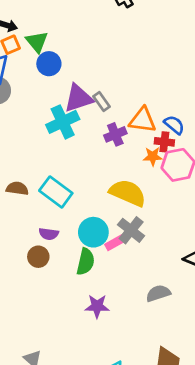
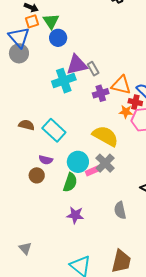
gray semicircle: (158, 293) -> (120, 210), turned -90

